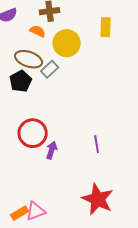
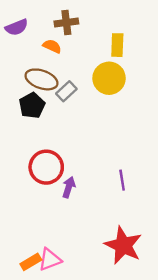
yellow rectangle: (106, 27) -> (117, 45), moved
yellow circle: (67, 43) -> (109, 78), moved

